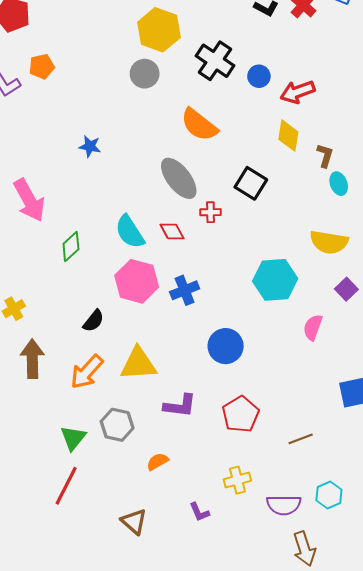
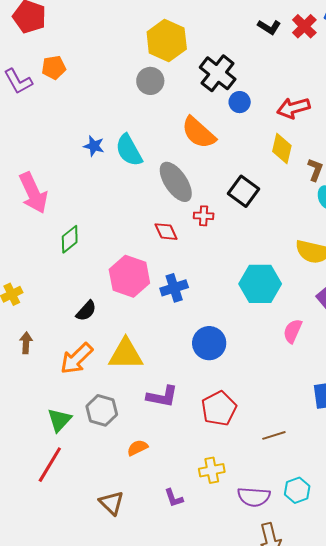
blue circle: (259, 76) -> (240, 102), moved
cyan semicircle: (130, 232) -> (129, 150), moved
brown arrow: (32, 359) -> (26, 343), size x0.6

